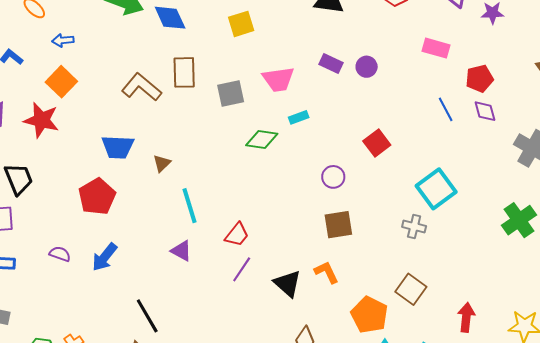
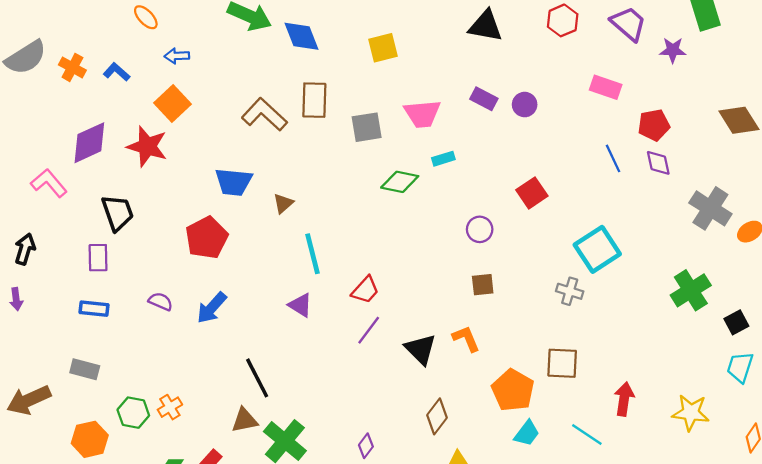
brown square: (338, 225) -> (483, 285), size x0.7
brown square: (411, 289) -> (562, 363), turned -36

